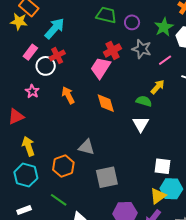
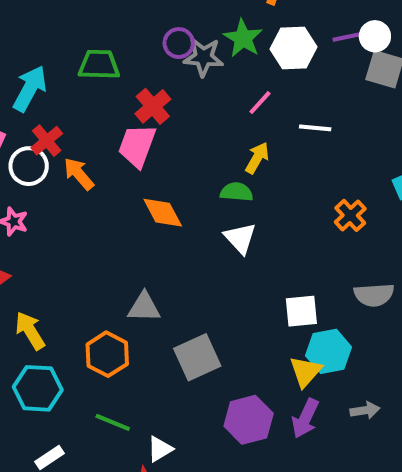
green trapezoid: (106, 15) -> (99, 65), moved
gray star: (142, 49) -> (203, 57), moved
orange arrow: (68, 95) -> (79, 174), moved

